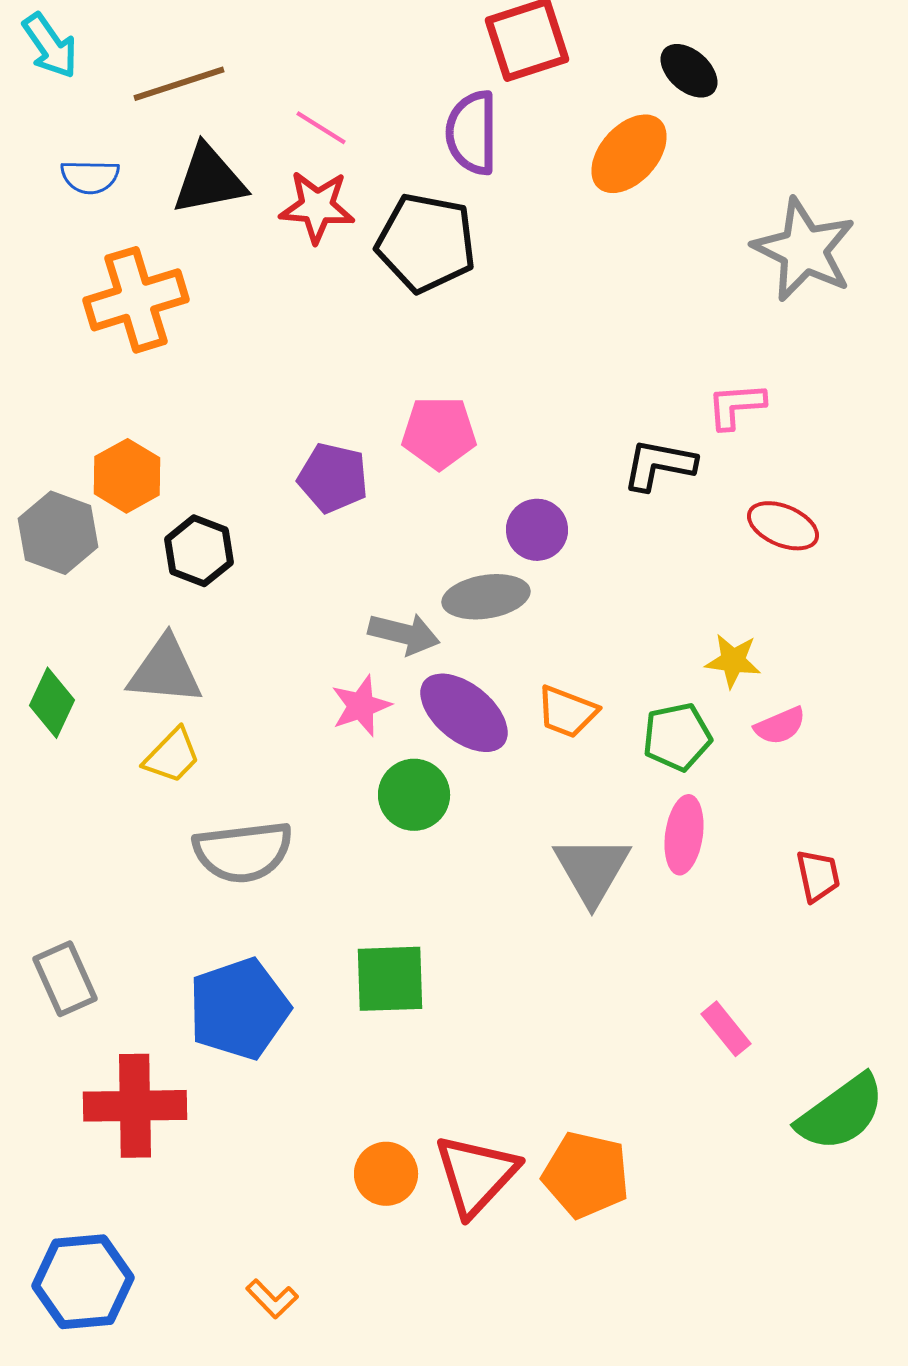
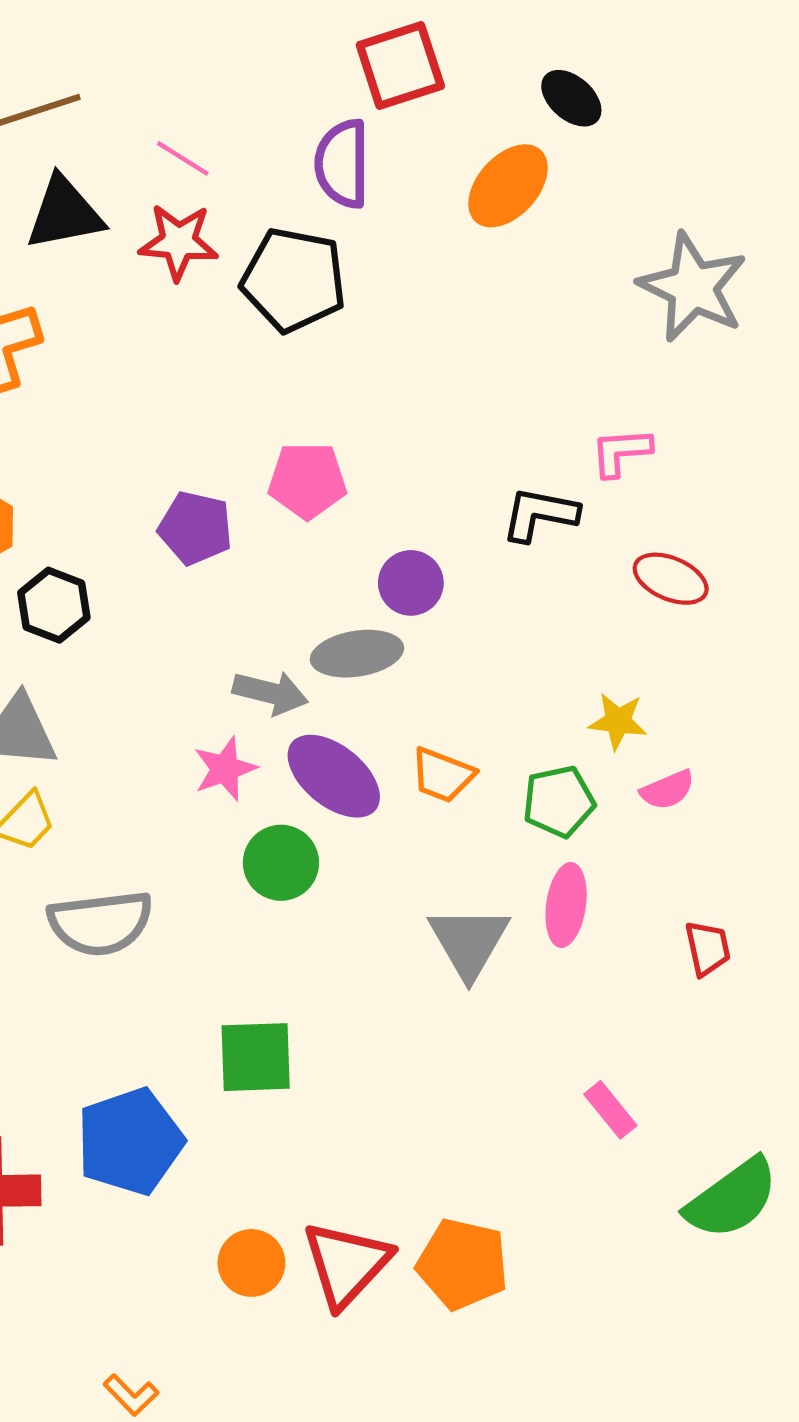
blue pentagon: (239, 1009) -> (130, 1142), moved

